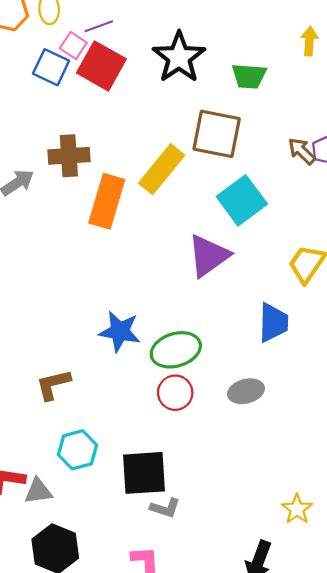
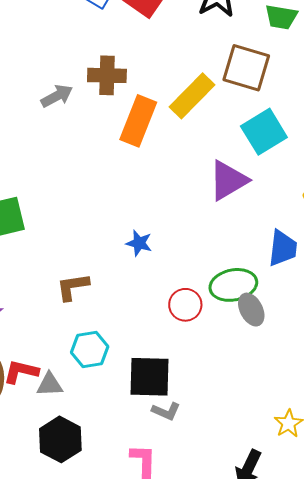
blue star: (120, 331) -> (139, 243), size x0.7
green ellipse: (176, 350) -> (233, 285), moved
gray ellipse: (246, 391) -> (251, 310), turned 72

